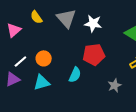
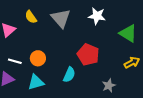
white star: (93, 24) -> (97, 16), moved
red pentagon: (94, 55) -> (88, 55), turned 30
white line: (20, 62) -> (15, 61), turned 56

